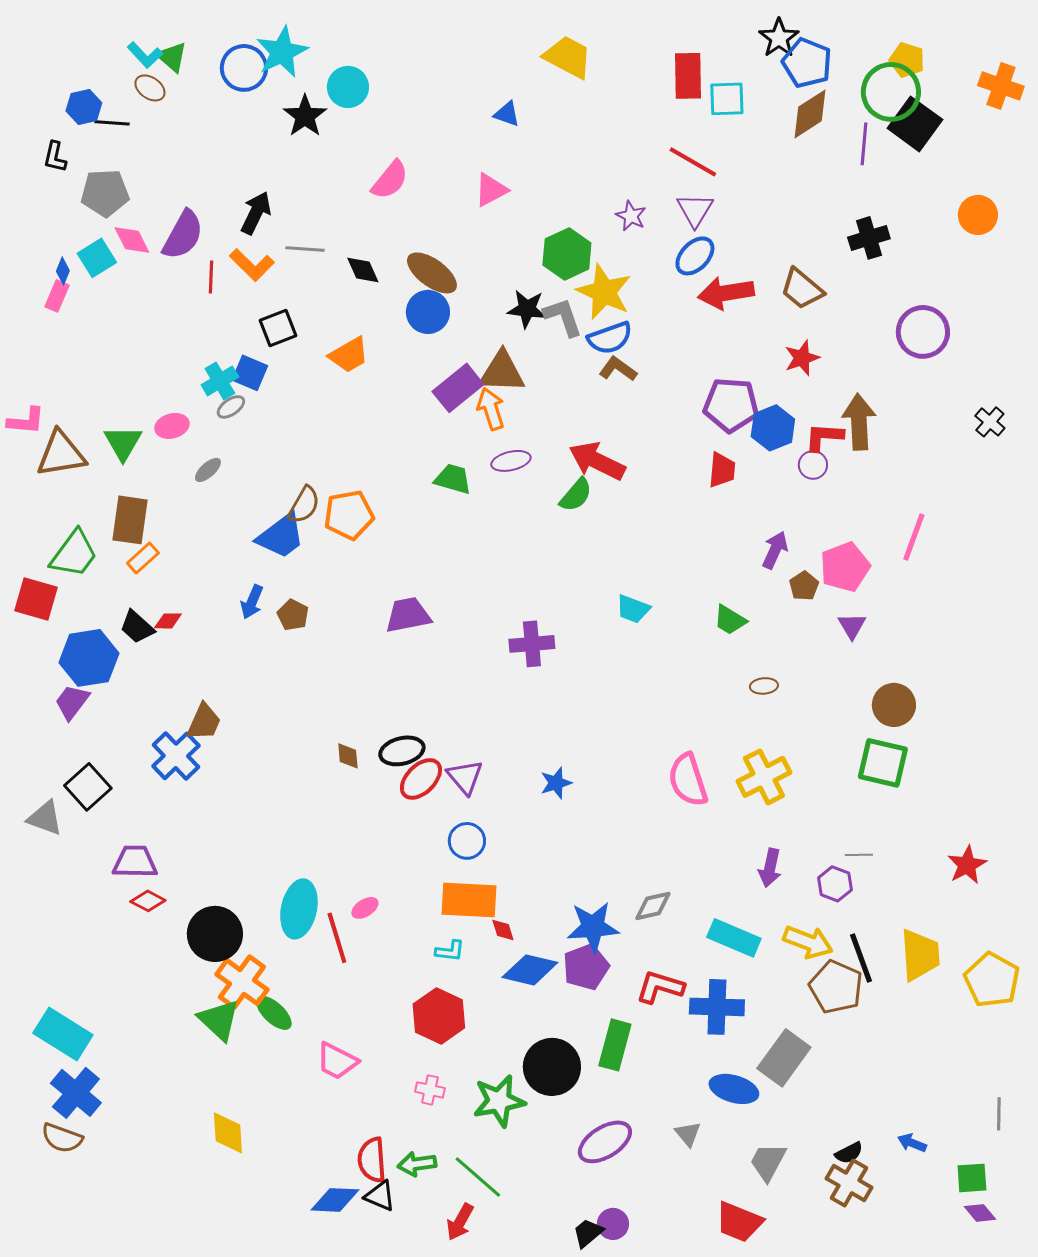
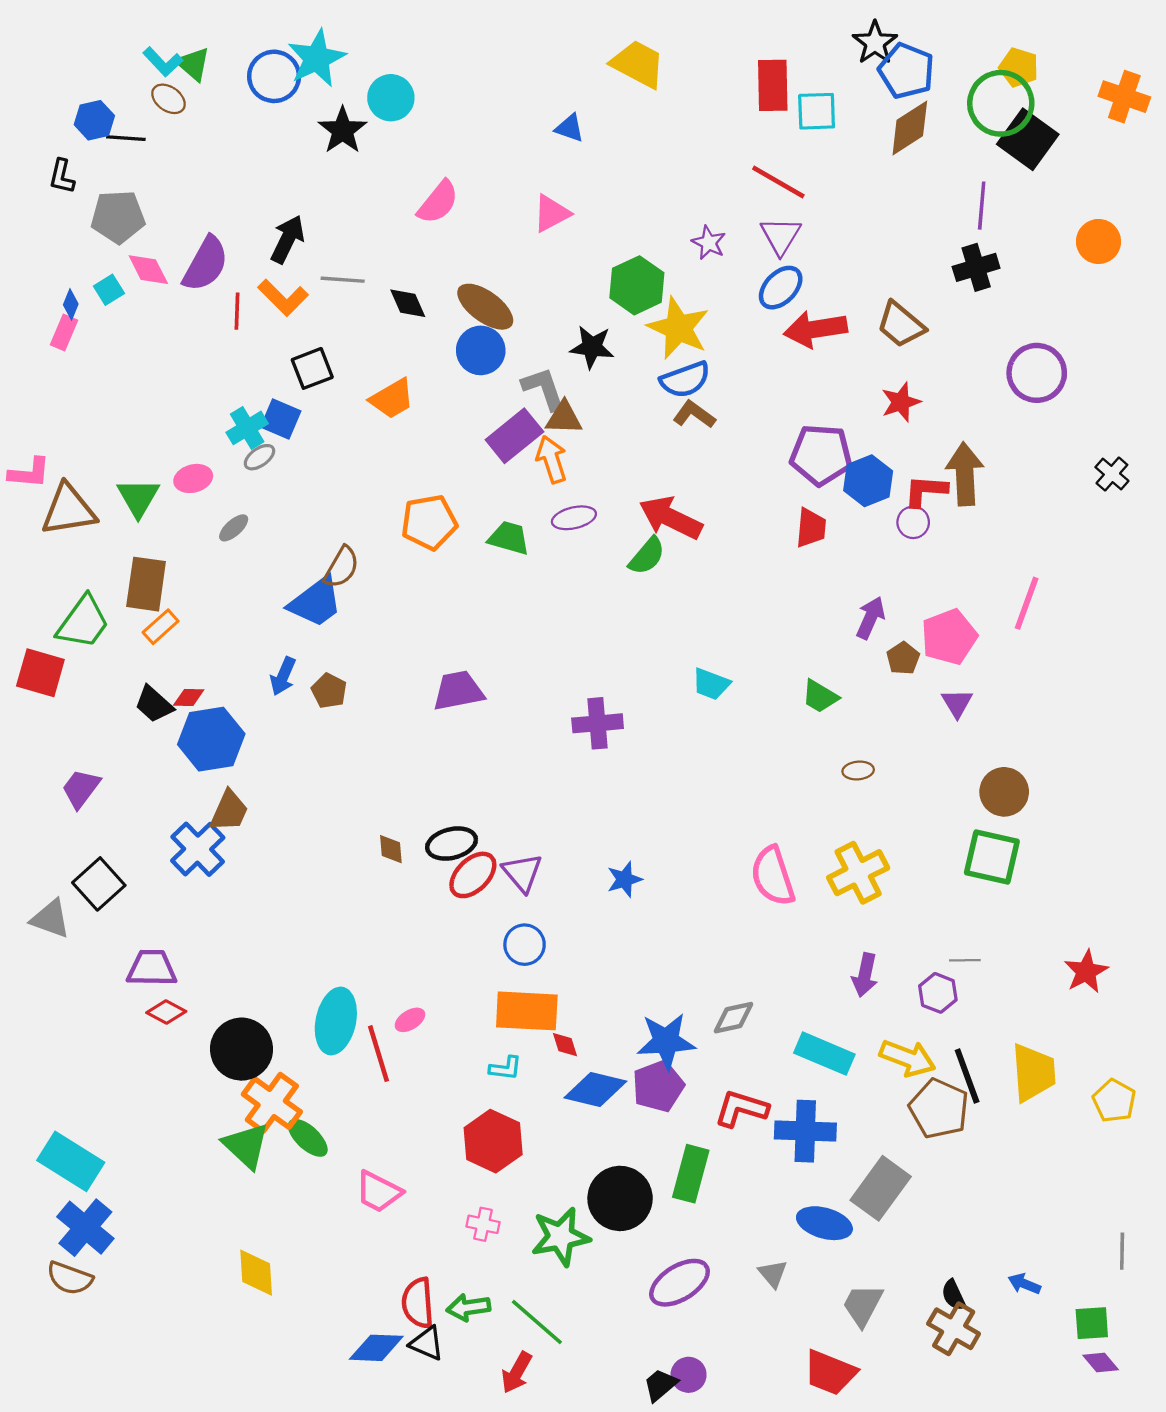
purple line: (864, 144) -> (982, 206), moved
cyan square: (97, 258) -> (109, 290), size x0.7
gray L-shape: (563, 317) -> (544, 389), moved
brown triangle: (502, 372) -> (564, 418), size x0.7
orange pentagon: (349, 515) -> (429, 522), moved
blue hexagon: (89, 658) -> (211, 739), moved
yellow pentagon: (992, 980) -> (1114, 1101), size x0.7
black semicircle: (849, 1153) -> (954, 1295), turned 92

